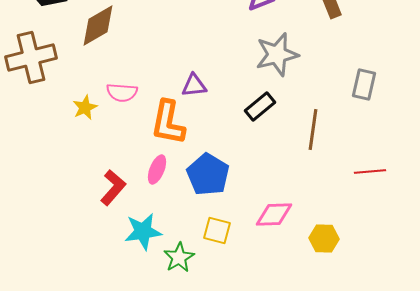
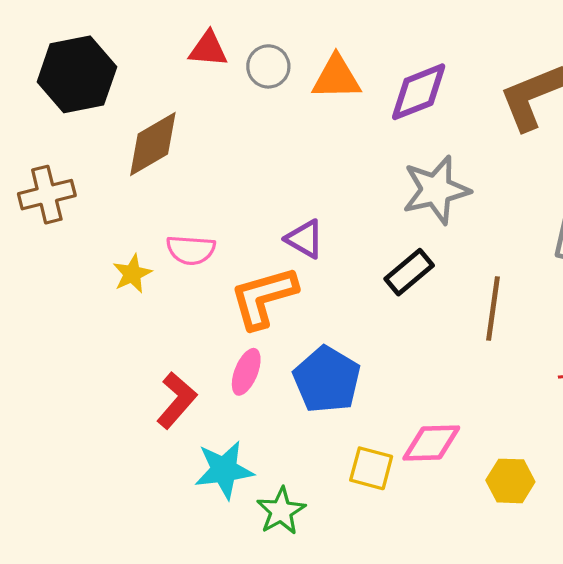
brown cross: (31, 58) -> (47, 195), size x0.7
purple triangle: (194, 86) -> (305, 239), turned 36
orange L-shape: (168, 122) -> (264, 297), turned 63
yellow square: (217, 230) -> (371, 468), moved

